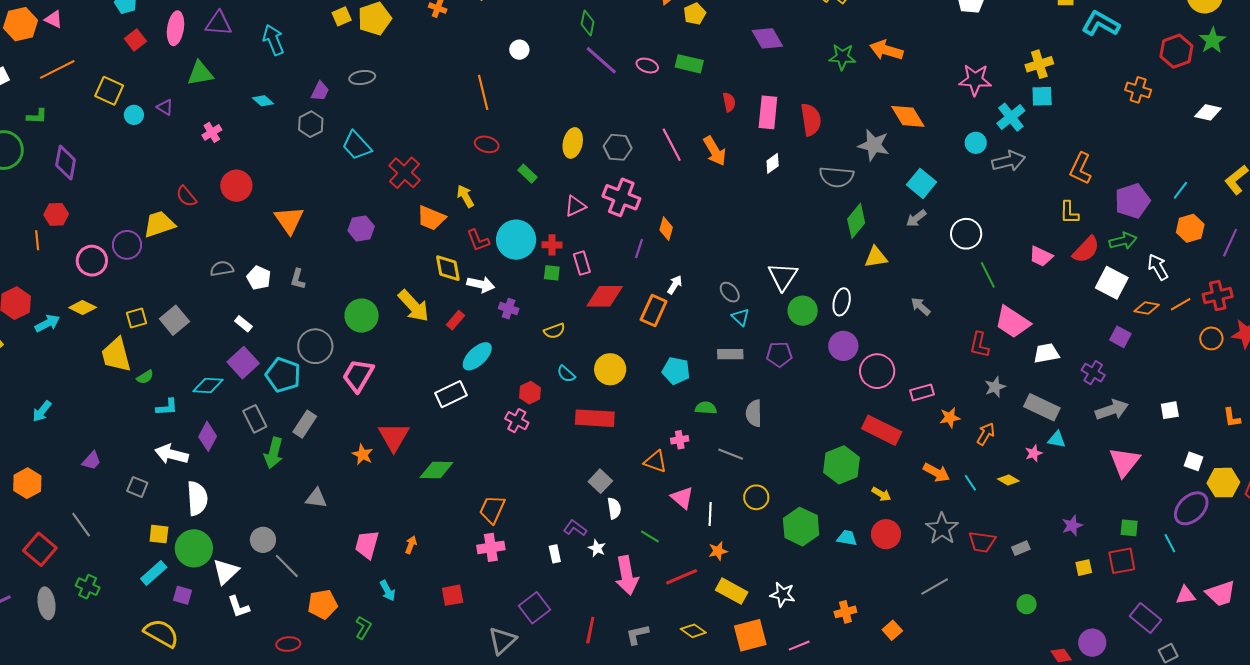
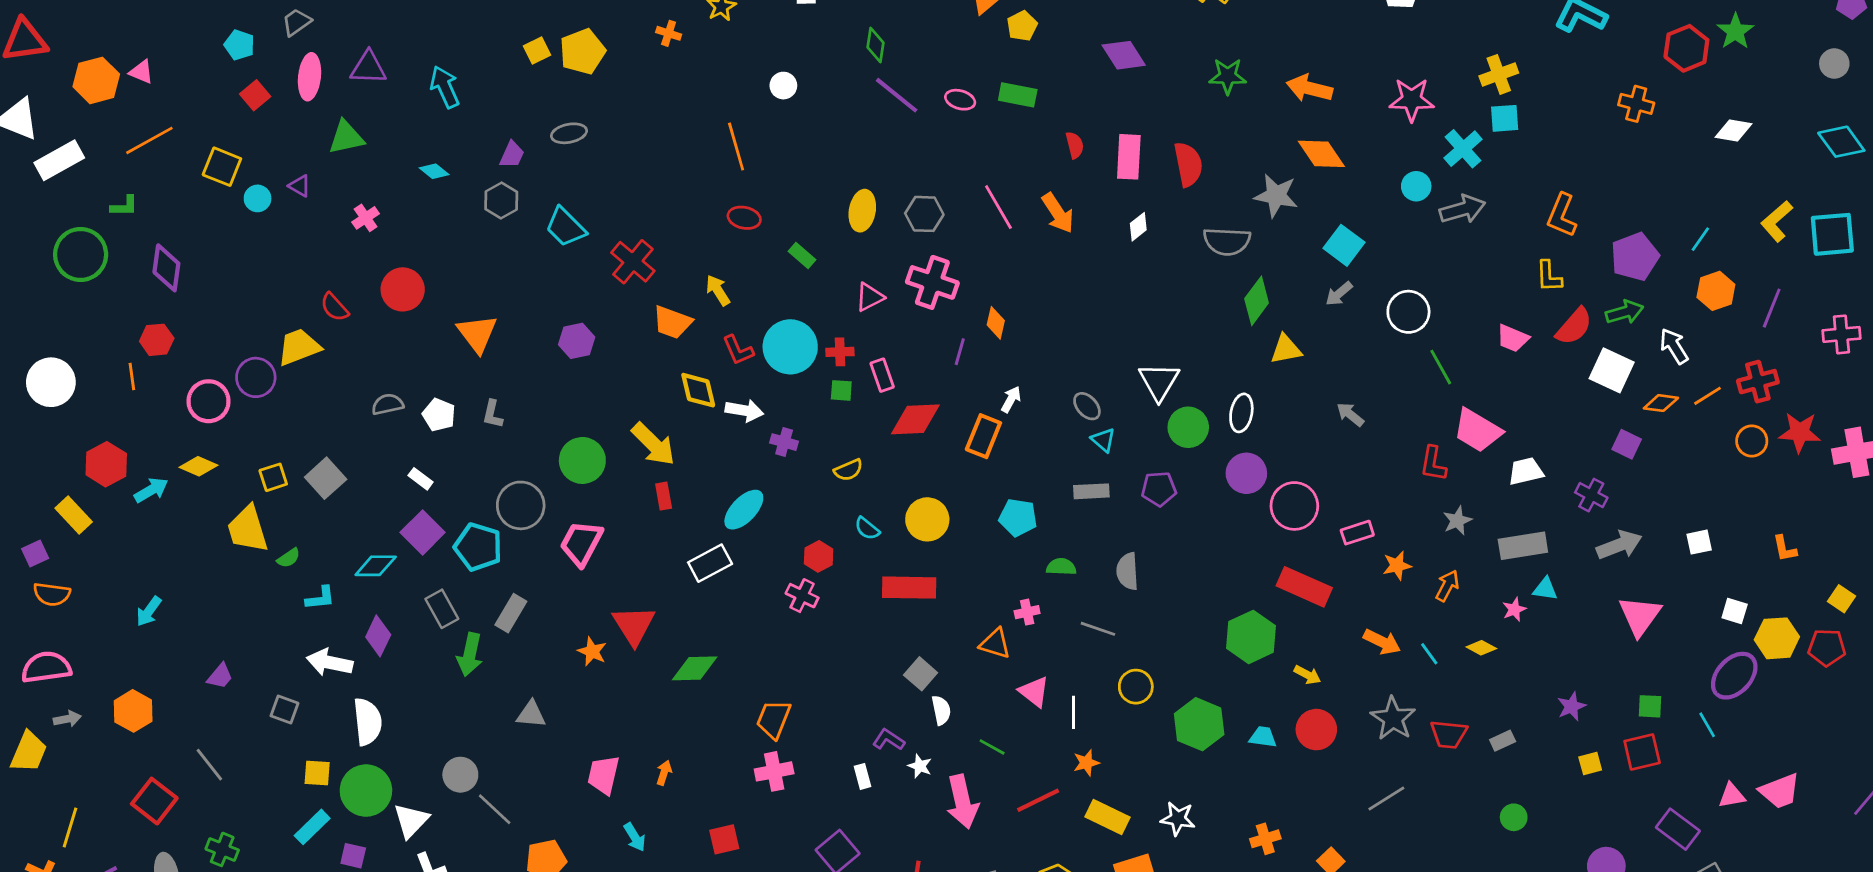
orange arrow: (886, 50) -> (1309, 88), moved
red rectangle: (455, 320) -> (664, 496), moved, turned -48
gray rectangle: (1042, 407) -> (1523, 546), turned -32

